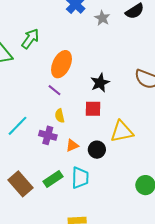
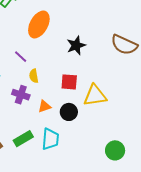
purple line: (55, 90) -> (21, 57), moved
red square: (93, 109) -> (69, 82), moved

